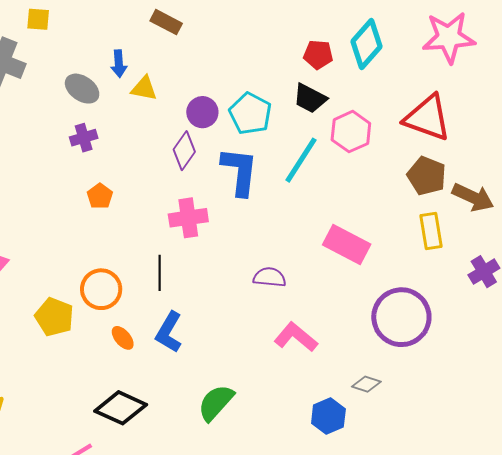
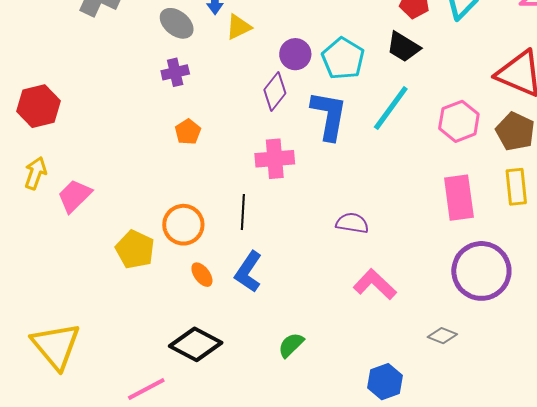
yellow triangle: (144, 88) -> (239, 27), turned -40
pink hexagon: (351, 132) -> (459, 121), moved
pink rectangle: (347, 244) -> (459, 198), moved, turned 51
green semicircle: (216, 403) -> (291, 345), size x0.7
blue hexagon: (328, 416) -> (385, 382), moved

